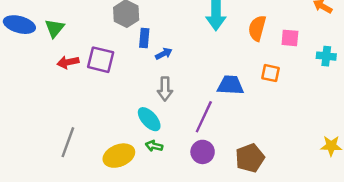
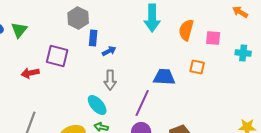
red arrow: (68, 62) -> (30, 73), moved

